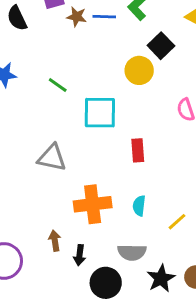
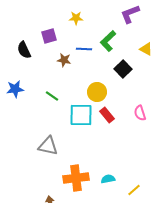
brown star: (77, 17) -> (64, 60), moved
yellow circle: (139, 70) -> (97, 92), moved
red rectangle: (138, 150) -> (107, 115), moved, turned -35
cyan semicircle: (139, 206) -> (108, 179), turned 72

